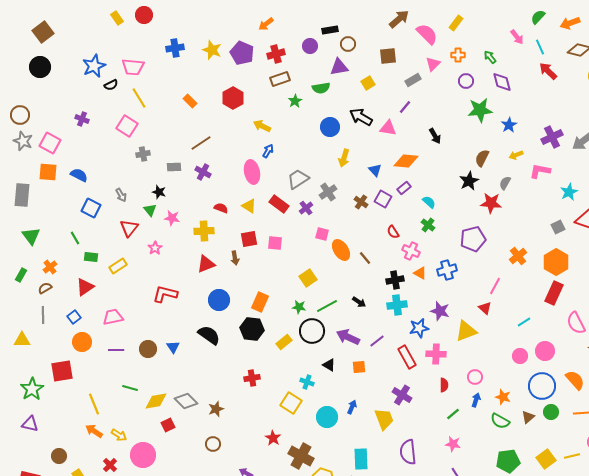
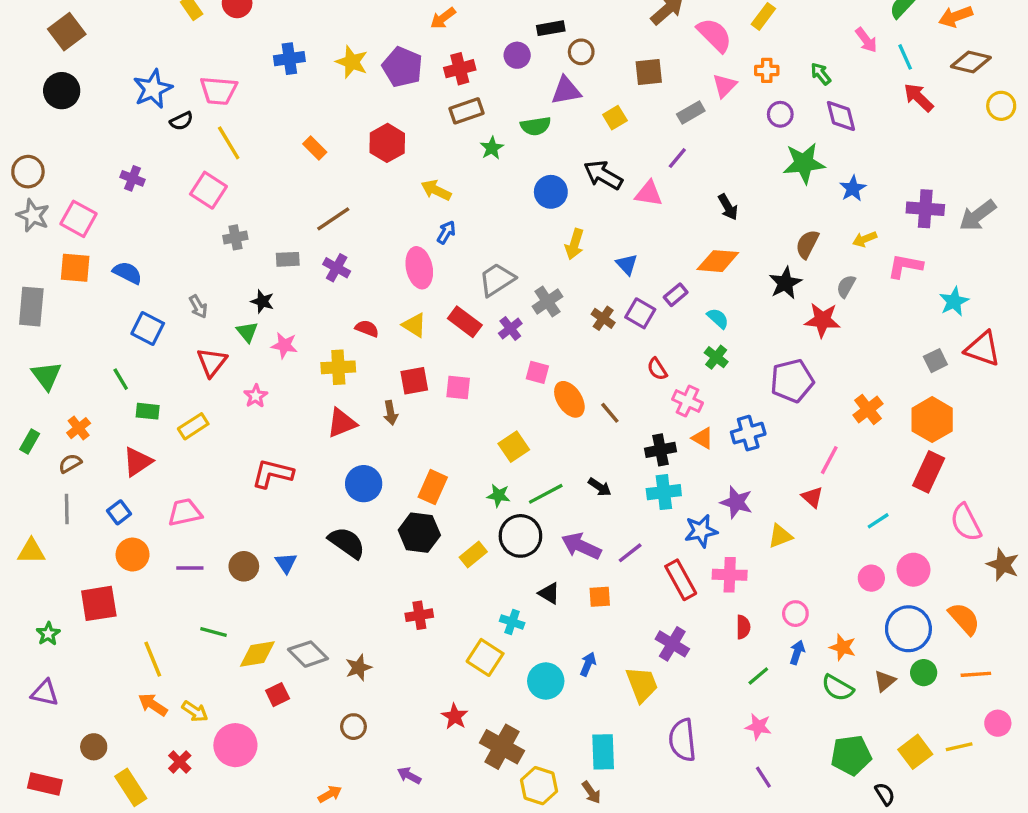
purple cross: (552, 137) -> (925, 209), turned 30
orange diamond: (406, 161) -> (718, 261), moved
yellow triangle: (466, 331) -> (780, 536), size x0.7
green star: (32, 389) -> (48, 634), size x0.6

